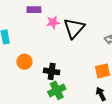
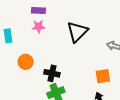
pink star: (53, 22) -> (39, 26), moved

